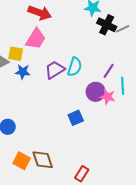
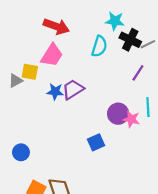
cyan semicircle: (75, 67) -> (99, 46), moved
purple line: (109, 71) -> (138, 73), moved
blue star: (23, 72) -> (55, 92), moved

